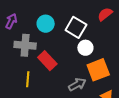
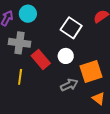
cyan circle: (46, 24) -> (28, 14), moved
white circle: (85, 48) -> (66, 56), moved

